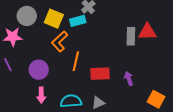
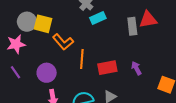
yellow square: (54, 19) -> (43, 24), moved
cyan rectangle: (78, 21) -> (98, 18), moved
orange L-shape: (60, 41) -> (63, 42), turned -80

